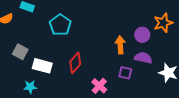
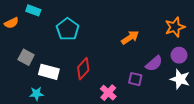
purple circle: (142, 35) -> (179, 55), moved
orange arrow: (120, 45) -> (130, 37), moved, turned 60
purple semicircle: (143, 58) -> (154, 63), turned 126

